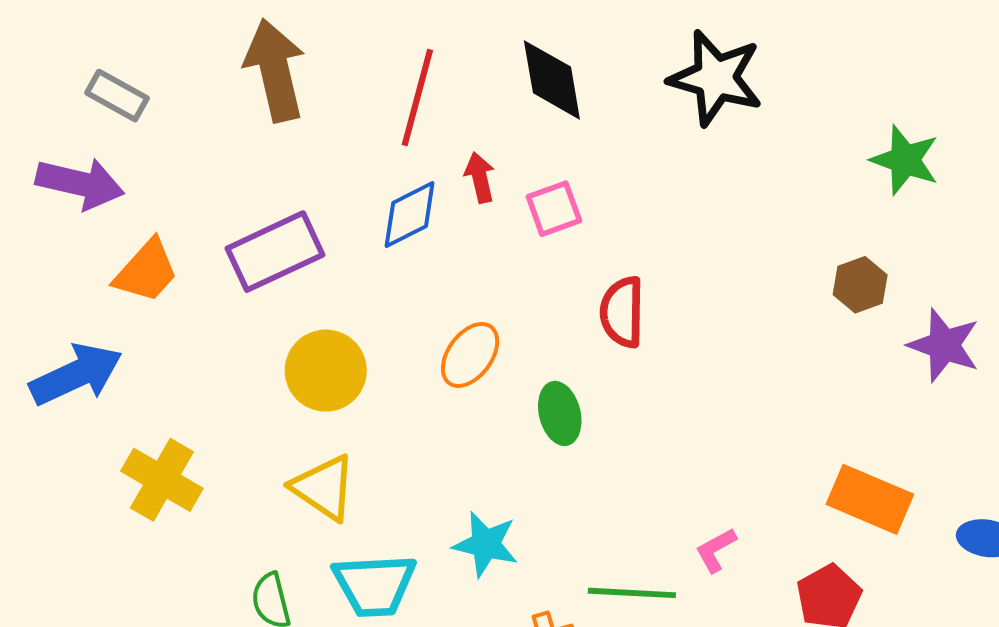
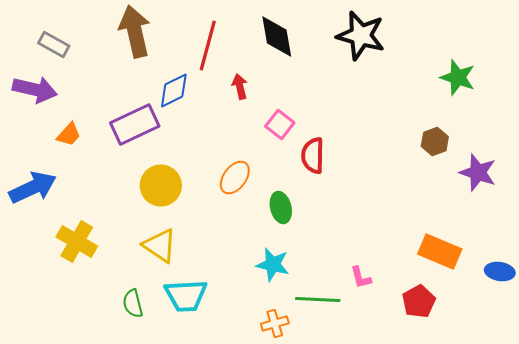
pink square: (554, 209) -> (280, 124), moved, turned -32
blue diamond: (410, 215) -> (174, 90), moved
orange trapezoid: (146, 271) -> (69, 134), size x0.7
cyan star: (486, 544) -> (273, 264), moved
pink L-shape: (716, 550) -> (361, 278), turned -75

